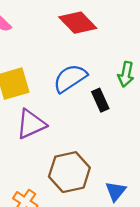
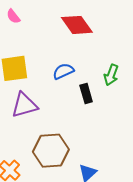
blue semicircle: (70, 78) -> (63, 71), size x0.7

